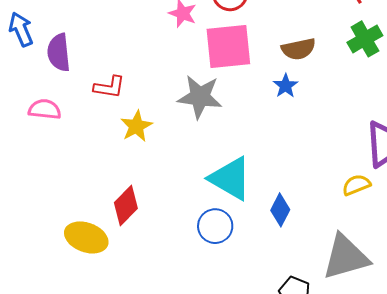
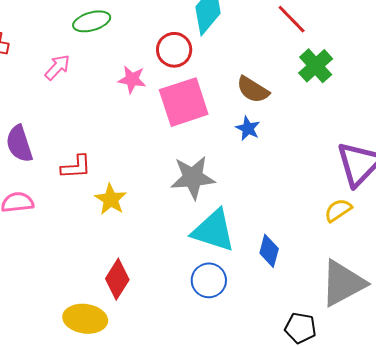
brown semicircle: (298, 49) -> (253, 90), turned 56
gray star: (200, 97) -> (193, 178), moved

